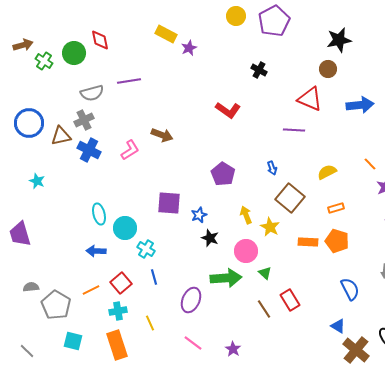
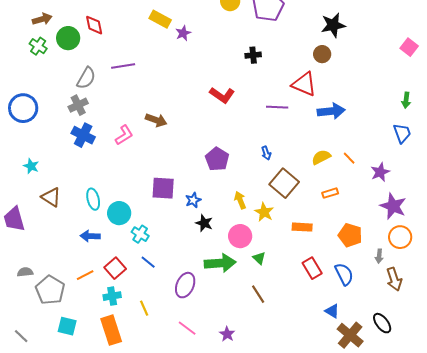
brown arrow: (23, 45) -> (42, 19), moved
black cross: (259, 70) -> (253, 55), turned -35
gray semicircle: (92, 93) -> (86, 78), turned -45
blue arrow: (360, 105) -> (331, 111), moved
purple line: (294, 130) -> (277, 107), moved
brown triangle: (61, 136) -> (51, 197), moved, turned 45
orange line: (370, 164) -> (349, 158), moved
orange pentagon: (337, 241) -> (350, 235), moved
blue line: (154, 277) -> (148, 262), turned -35
red rectangle: (290, 300) -> (312, 268), moved

